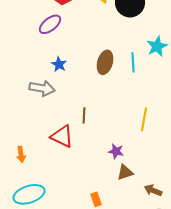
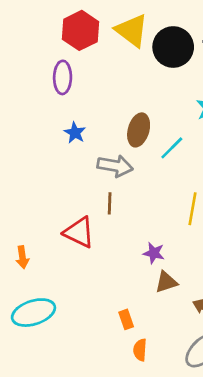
purple ellipse: (50, 24) -> (63, 77), turned -50
cyan line: (133, 62) -> (172, 148), moved, turned 48
gray arrow: (42, 88) -> (115, 166), moved

